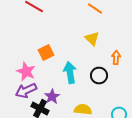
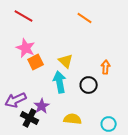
yellow triangle: (92, 38) -> (66, 61), moved
pink star: (26, 72) -> (26, 48), moved

